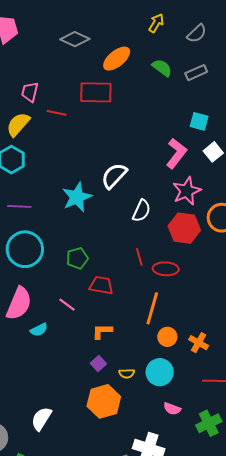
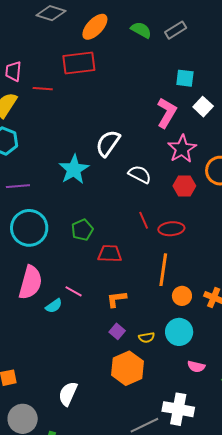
white semicircle: (141, 211) -> (140, 174), turned -80
red hexagon: (184, 228) -> (184, 186), size x0.7
pink line: (67, 305) -> (74, 291), moved

